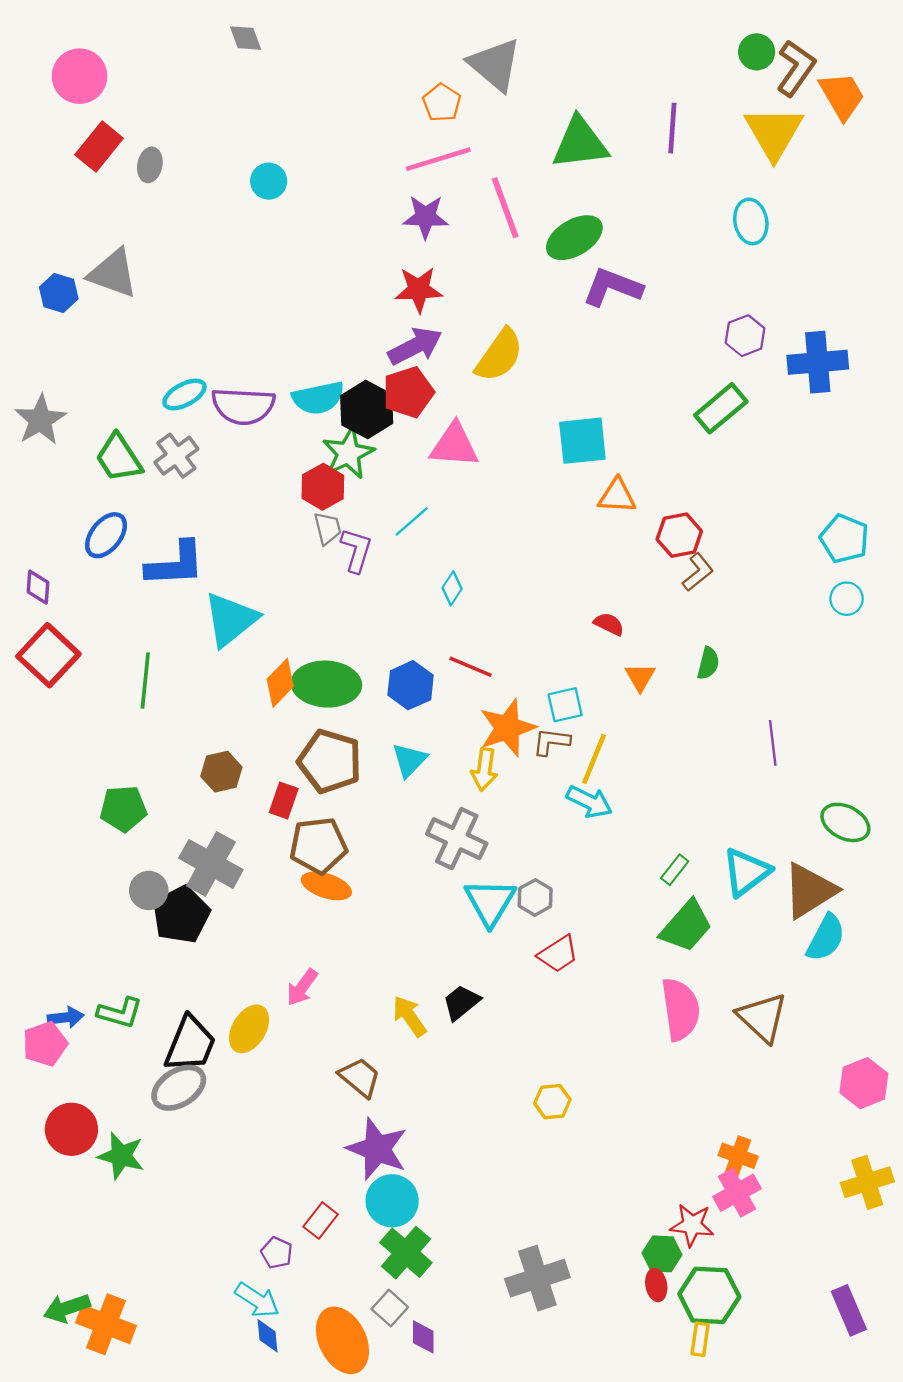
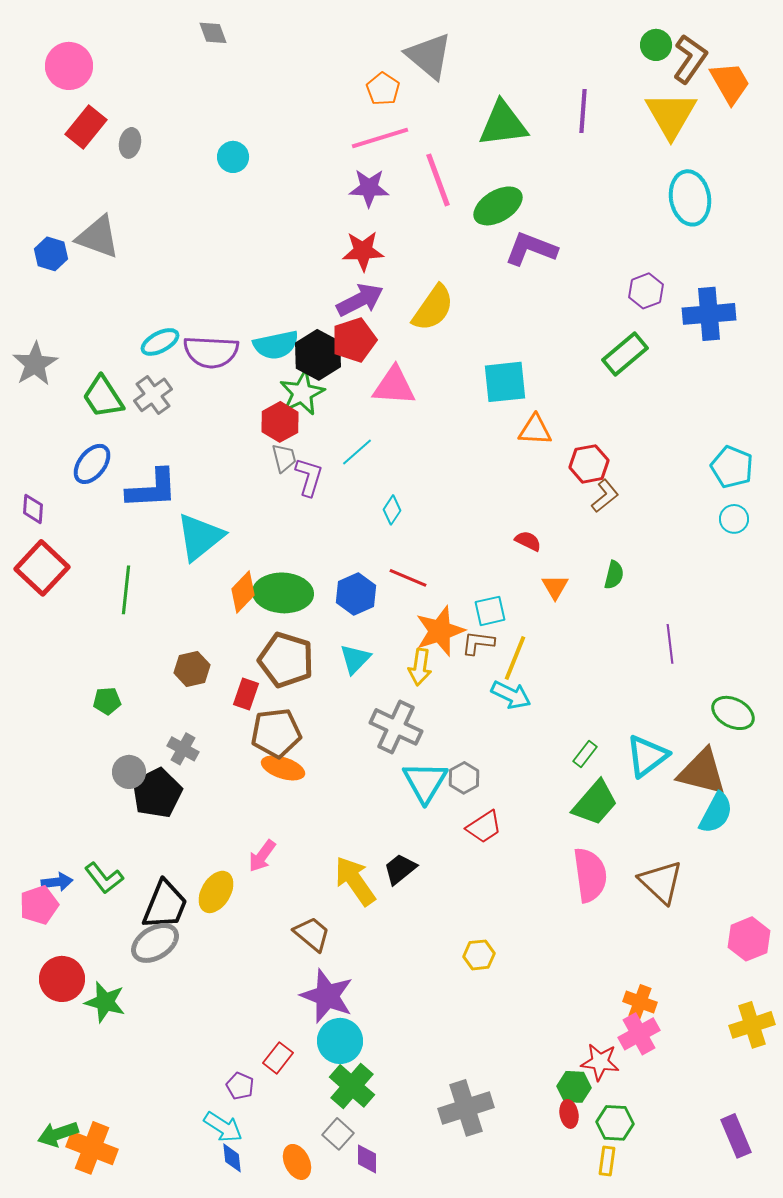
cyan ellipse: (751, 221) -> (690, 198), moved, size x1.4
green pentagon: (123, 809) -> (107, 701), size x0.7
gray cross: (211, 864) -> (183, 749), size x0.6
brown triangle: (810, 890) -> (702, 772), turned 46
green L-shape: (120, 1013) -> (104, 878), turned 36
yellow arrow: (409, 1016) -> (355, 881), size x1.4
green hexagon: (709, 1295) -> (615, 1123), size x0.7
orange ellipse: (342, 1340) -> (297, 1162), size x0.6

